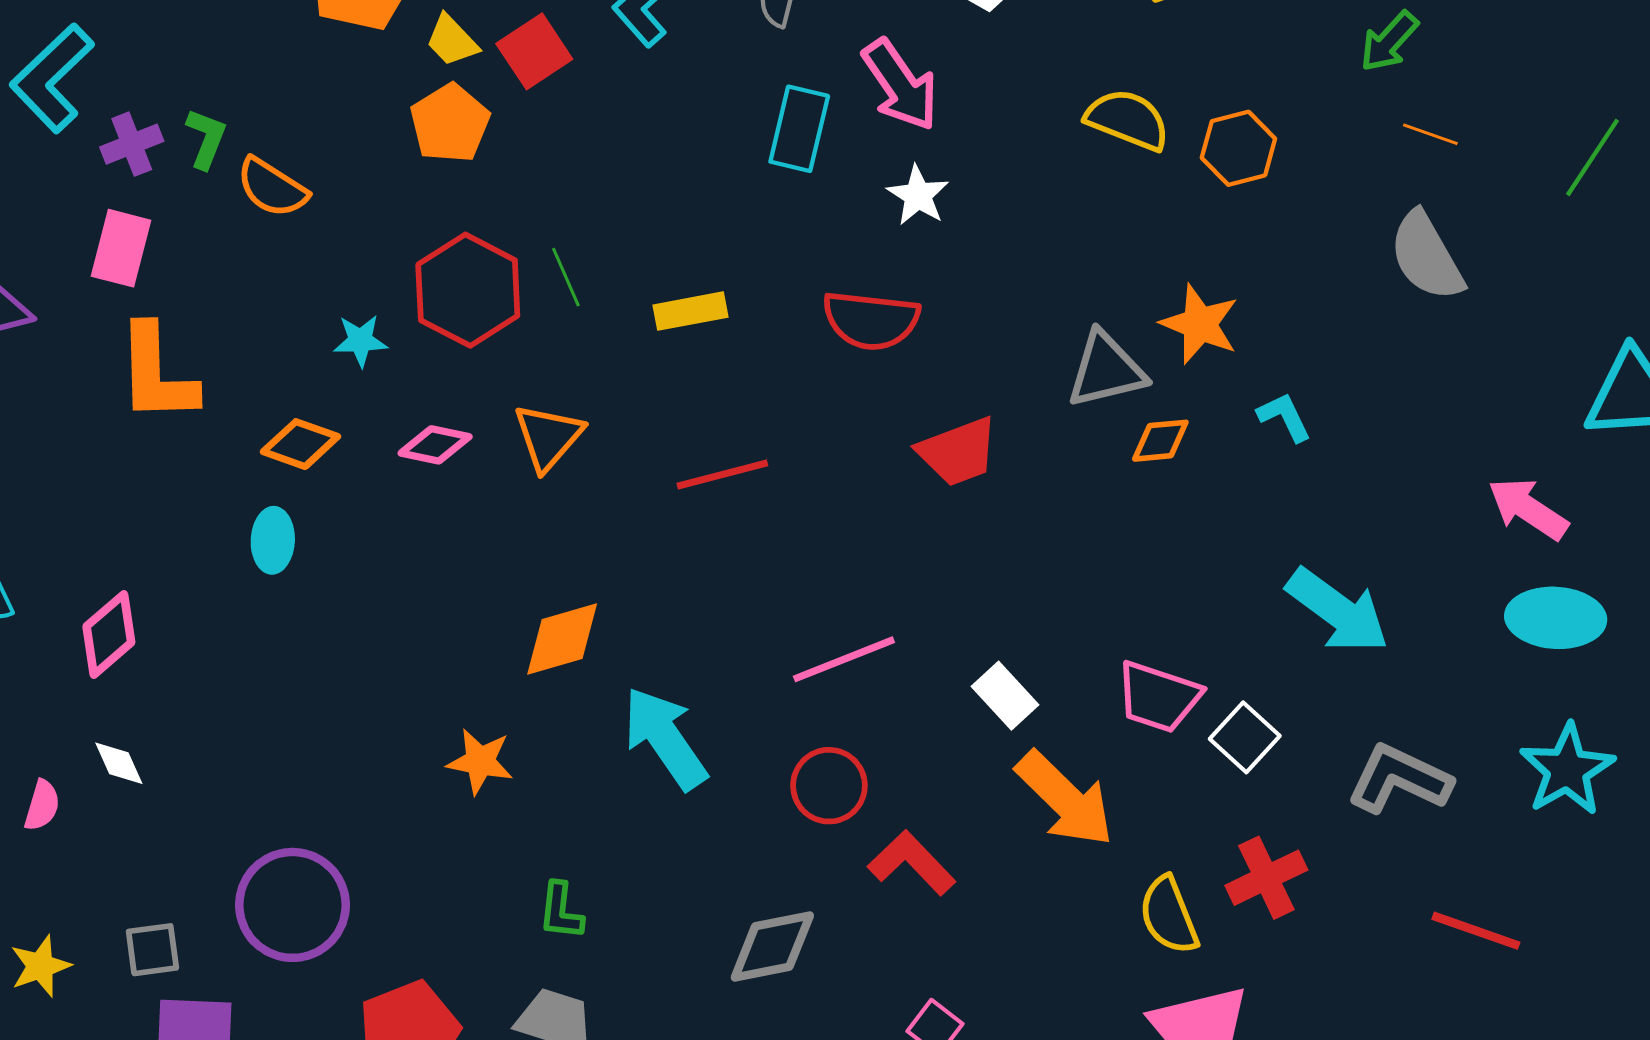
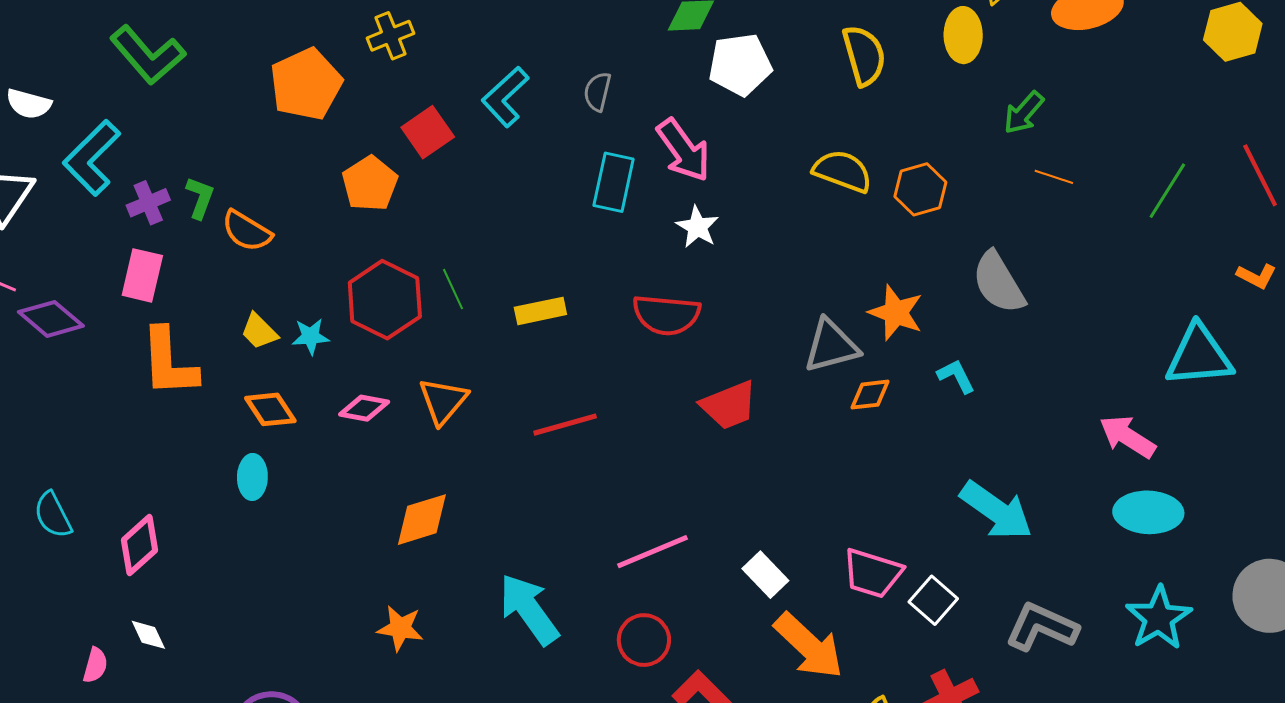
yellow trapezoid: (452, 41) -> (259, 331), moved
gray semicircle: (1426, 256) -> (998, 283), moved
orange diamond: (300, 444) -> (270, 409), turned 38
orange diamond: (562, 639) -> (422, 520), moved

